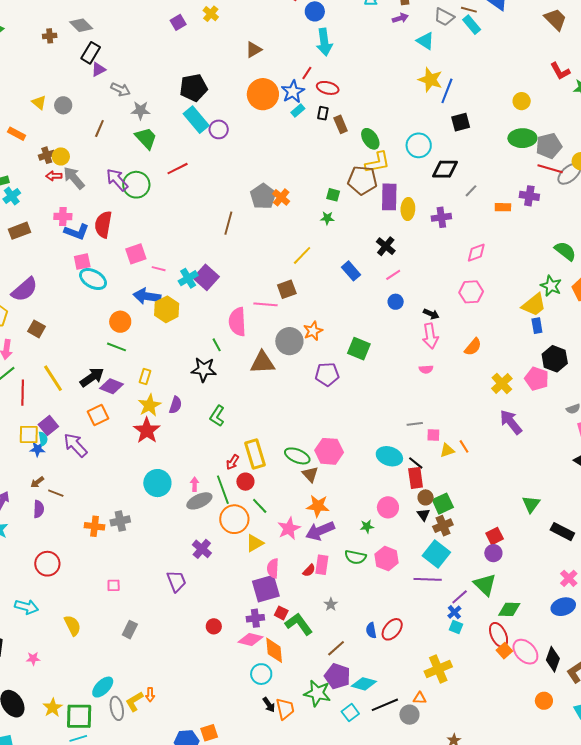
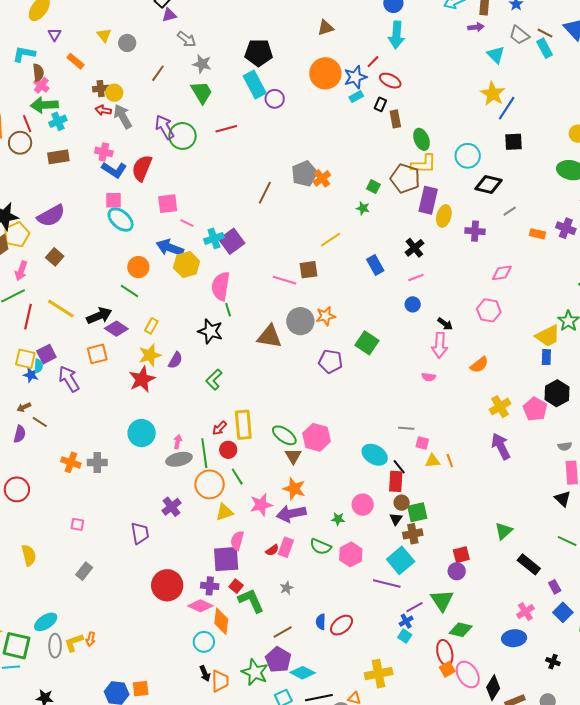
pink semicircle: (237, 322) -> (221, 286), moved
yellow line: (53, 378) -> (61, 309), turned -36
red circle: (214, 626) -> (167, 585), size x2.0

